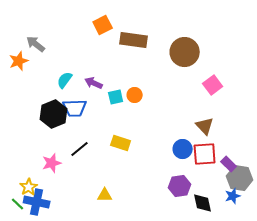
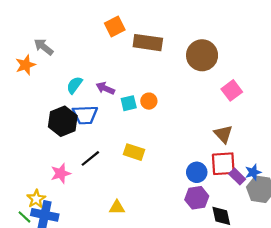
blue circle: (183, 149) -> (197, 172), moved
purple rectangle: (229, 164) -> (237, 177), moved
blue star: (233, 196) -> (253, 172), moved

